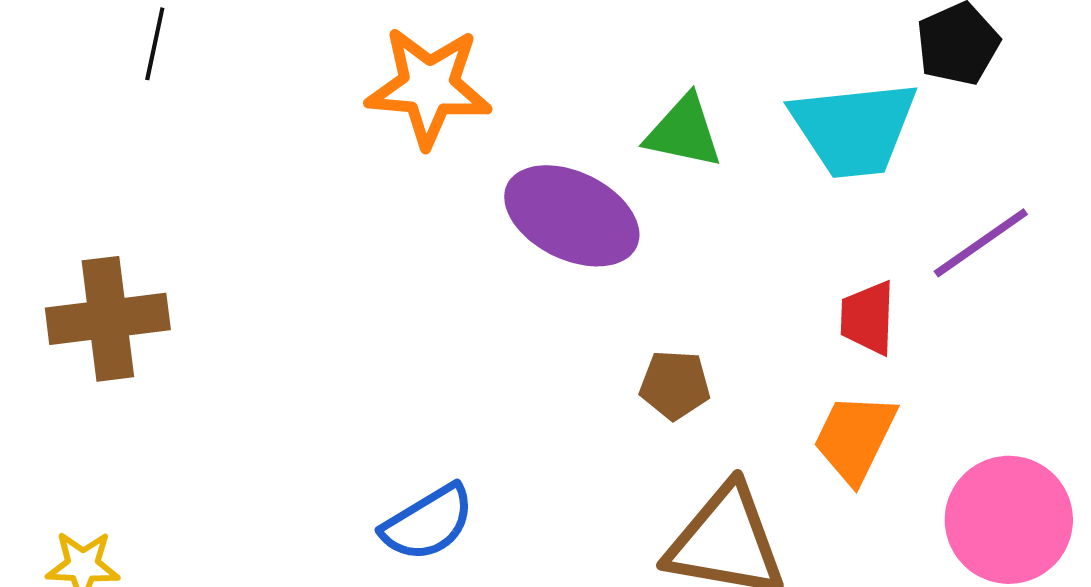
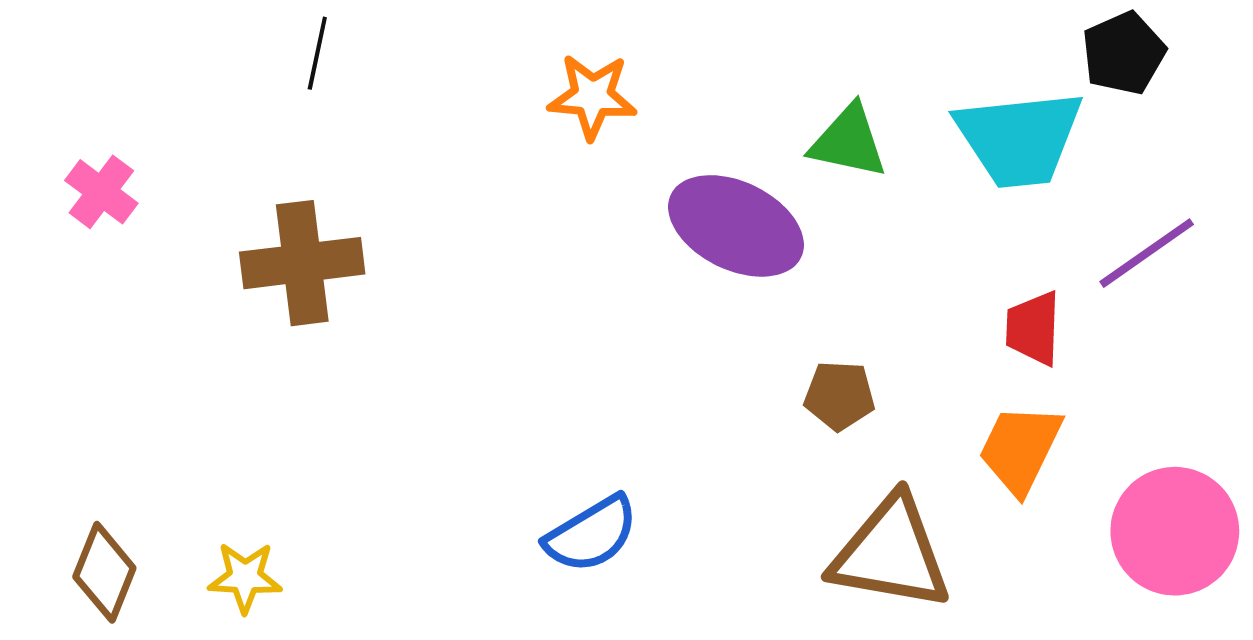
orange star: (429, 87) -> (592, 96), size x0.7
brown cross: (108, 319) -> (302, 263), moved

